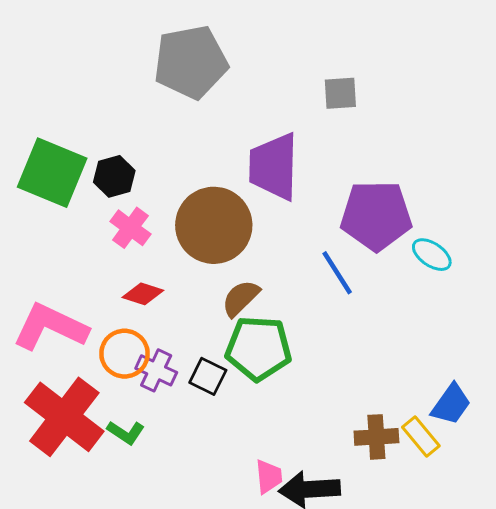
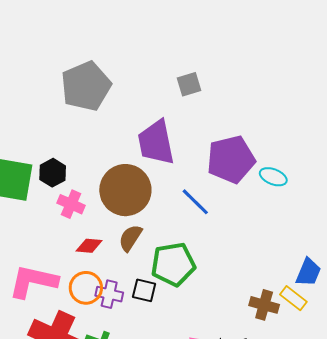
blue line: (337, 273) -> (195, 202), moved
brown semicircle: (241, 298) -> (130, 238), moved
brown cross: (376, 437) -> (264, 305), turned 32

